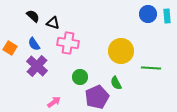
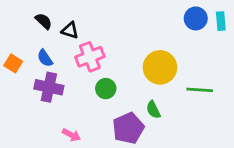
pink cross: (68, 43) -> (90, 57), turned -30
purple cross: (37, 66) -> (49, 87), turned -30
green circle: (80, 77) -> (106, 89), moved
pink arrow: (54, 102) -> (71, 135), turned 64

